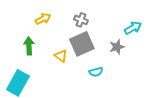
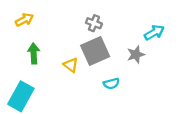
yellow arrow: (43, 19) -> (24, 20), moved

